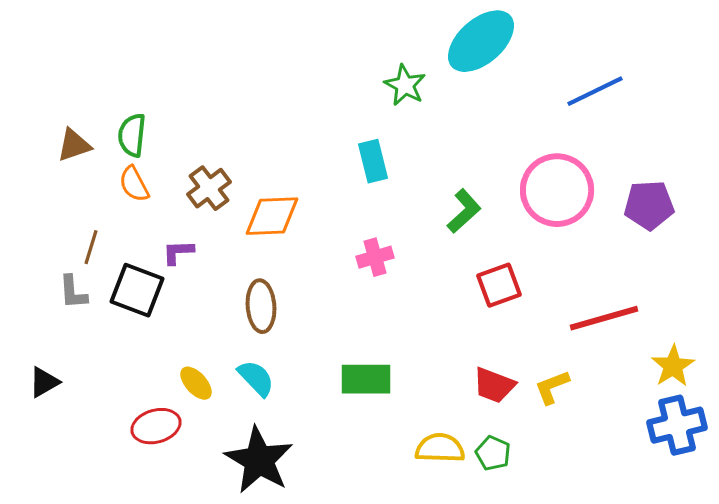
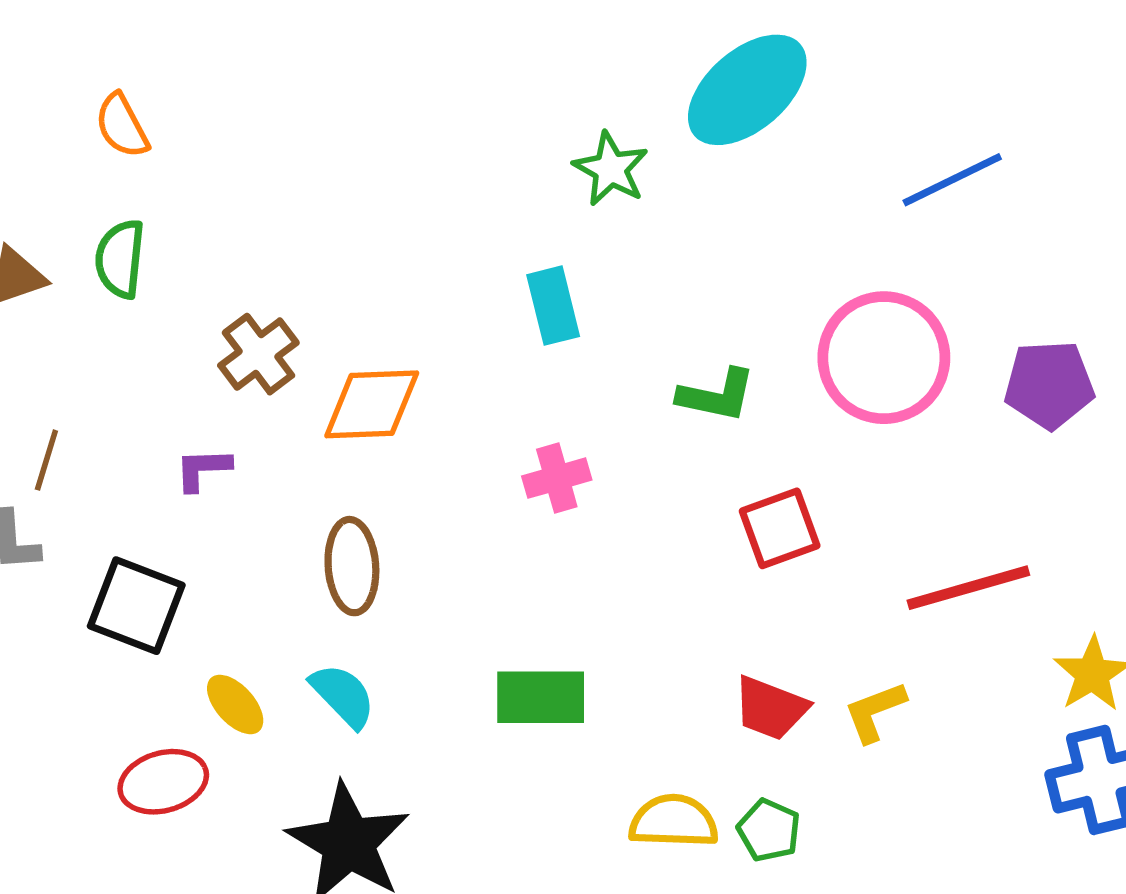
orange semicircle: (134, 184) -> (122, 126), moved
green L-shape: (464, 211) -> (717, 395), turned 54
black square: (137, 290) -> (136, 606), moved

